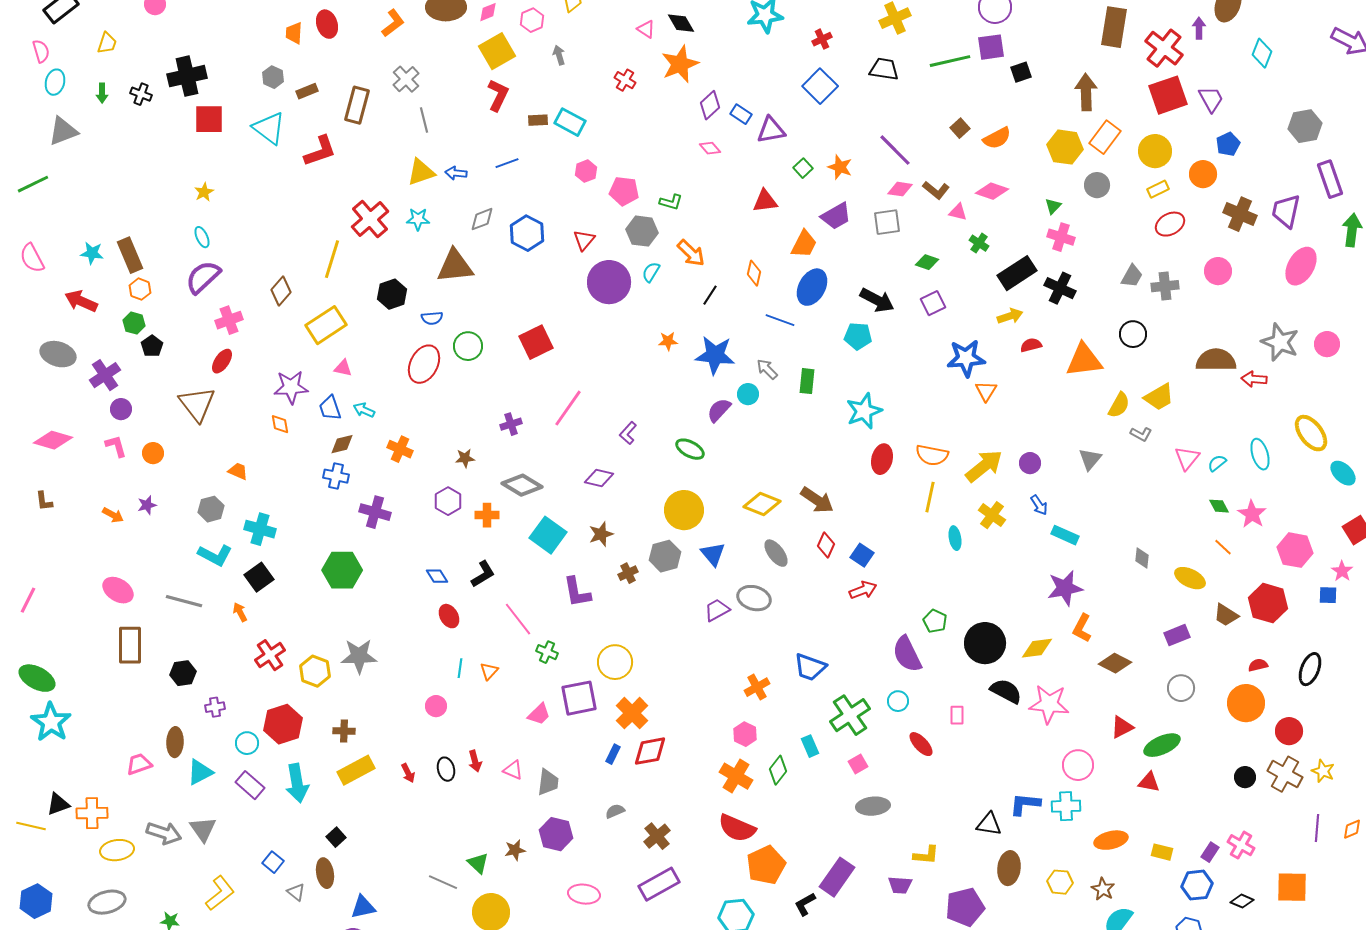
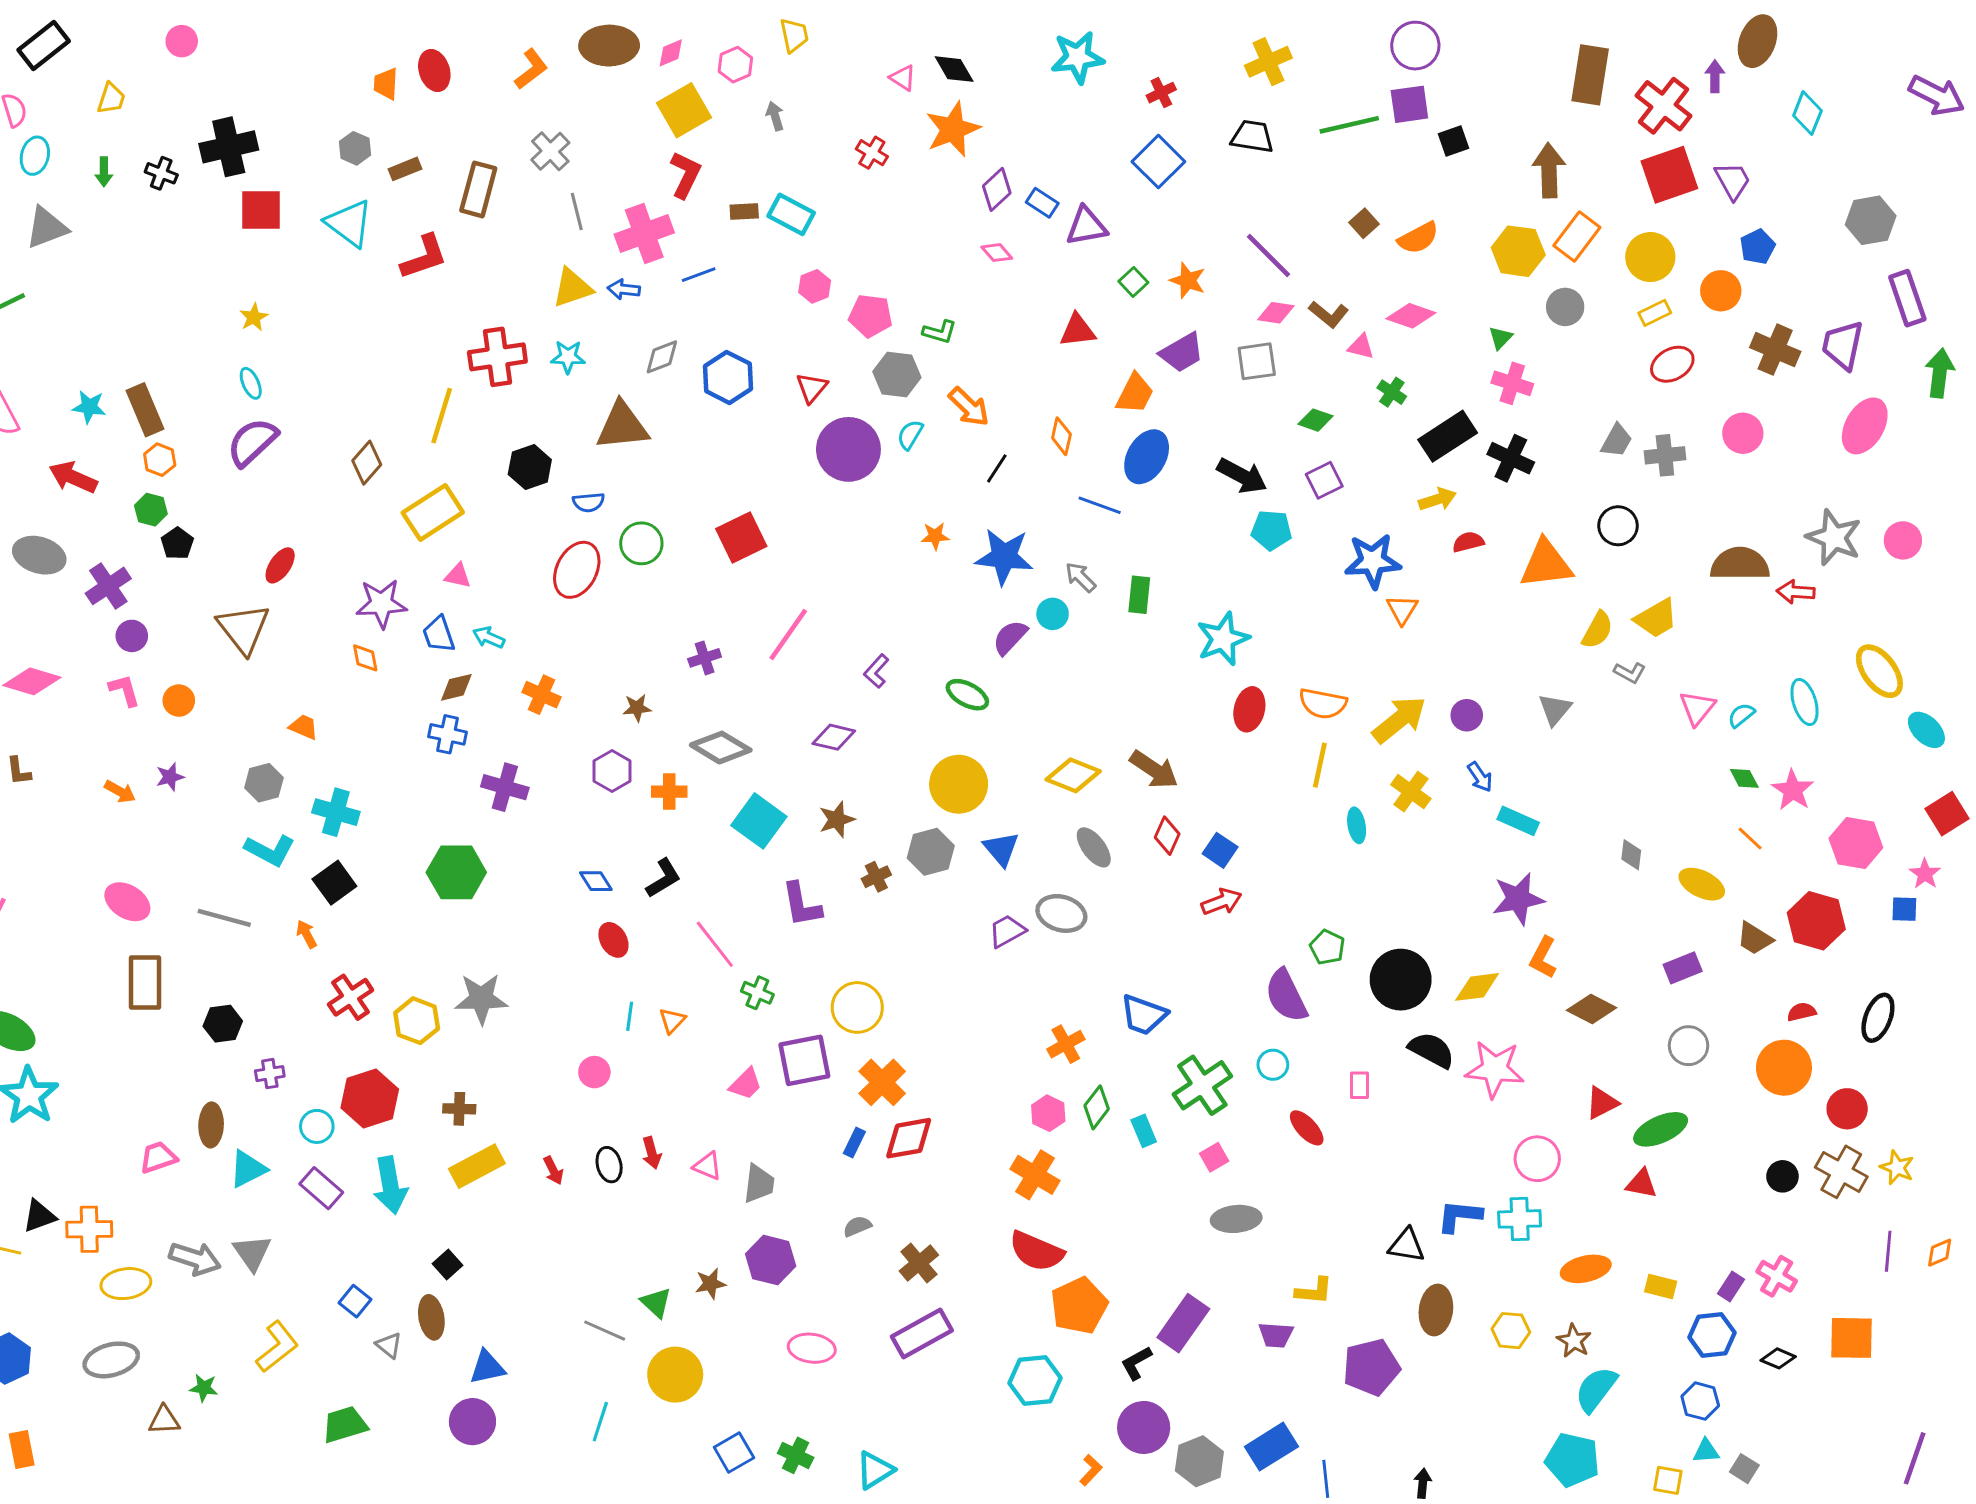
red cross: (370, 219) -> (497, 357), turned 33
pink cross: (229, 320) -> (644, 234), moved, size x1.4
cyan pentagon: (858, 336) -> (1271, 530), moved
green diamond: (778, 770) -> (1097, 1107), moved

